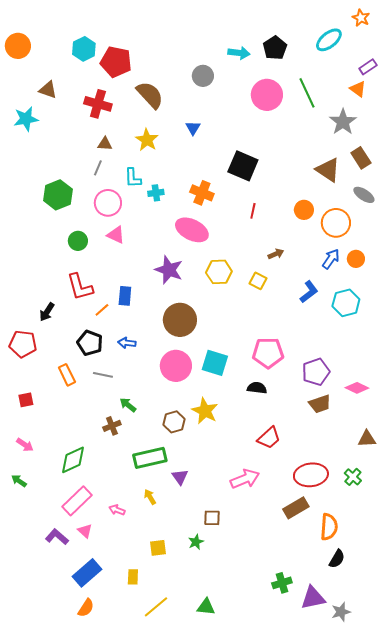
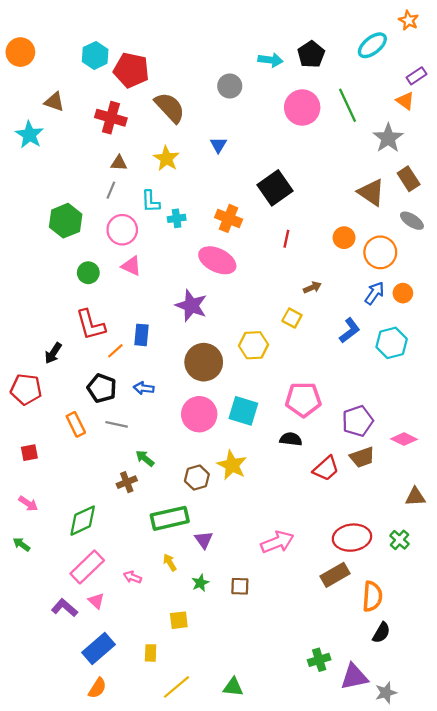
cyan star: (26, 119) -> (29, 135), turned -30
black square: (243, 166) -> (275, 188), turned 32
yellow hexagon: (219, 272) -> (254, 345), moved
red trapezoid: (269, 438) -> (326, 469), moved
green star: (196, 542) -> (200, 583), moved

